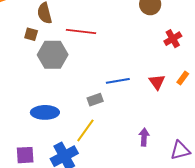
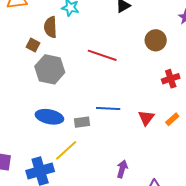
red line: (81, 31) -> (102, 55), moved
blue ellipse: (45, 112) -> (49, 117), moved

